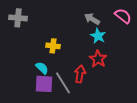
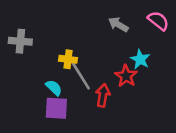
gray cross: (18, 18) -> (20, 41), moved
cyan star: (98, 36) -> (140, 59), moved
gray line: (63, 83) -> (81, 76), moved

